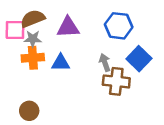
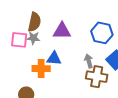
brown semicircle: (33, 19) -> (34, 22), turned 120
pink square: (15, 30) -> (19, 40), moved
orange cross: (33, 58) -> (41, 69), moved

